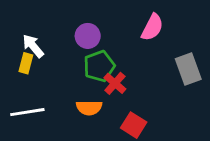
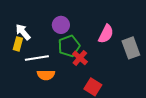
pink semicircle: (152, 27) -> (106, 34), moved
orange semicircle: (89, 108) -> (46, 75), moved
white line: (27, 112) -> (37, 58), moved

